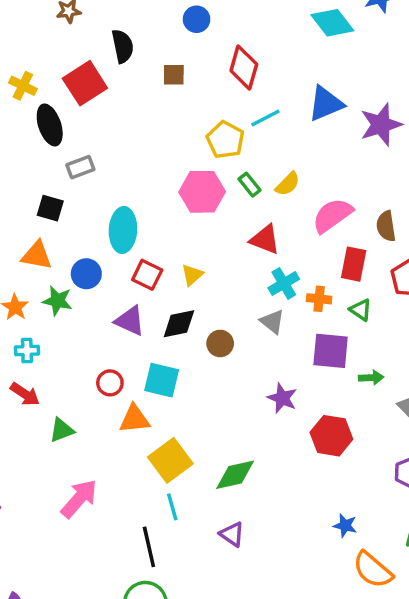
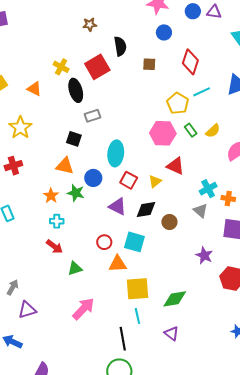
red triangle: (265, 239) -> (175, 166), moved
yellow square: (170, 460) -> (137, 289), turned 30

